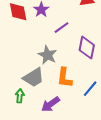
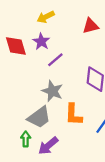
purple line: (62, 28) -> (55, 60), moved
purple arrow: (50, 104) -> (48, 146), moved

